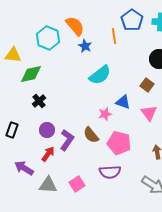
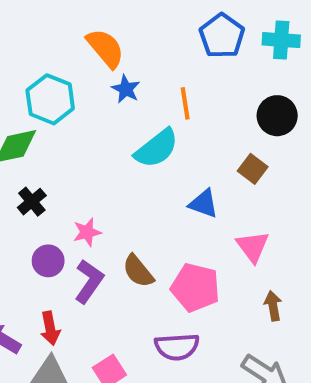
orange line: (114, 36) -> (185, 103), moved
cyan hexagon: (48, 38) -> (50, 99), moved
pink triangle: (149, 113) -> (253, 247), moved
pink star: (105, 114) -> (87, 232), moved
red arrow: (48, 154) -> (50, 328), moved, turned 133

